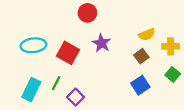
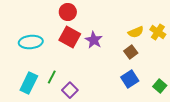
red circle: (87, 13) -> (68, 12), moved
yellow cross: (171, 46) -> (158, 32), moved, turned 35
red square: (68, 53) -> (70, 37), moved
green square: (173, 74) -> (160, 86), moved

